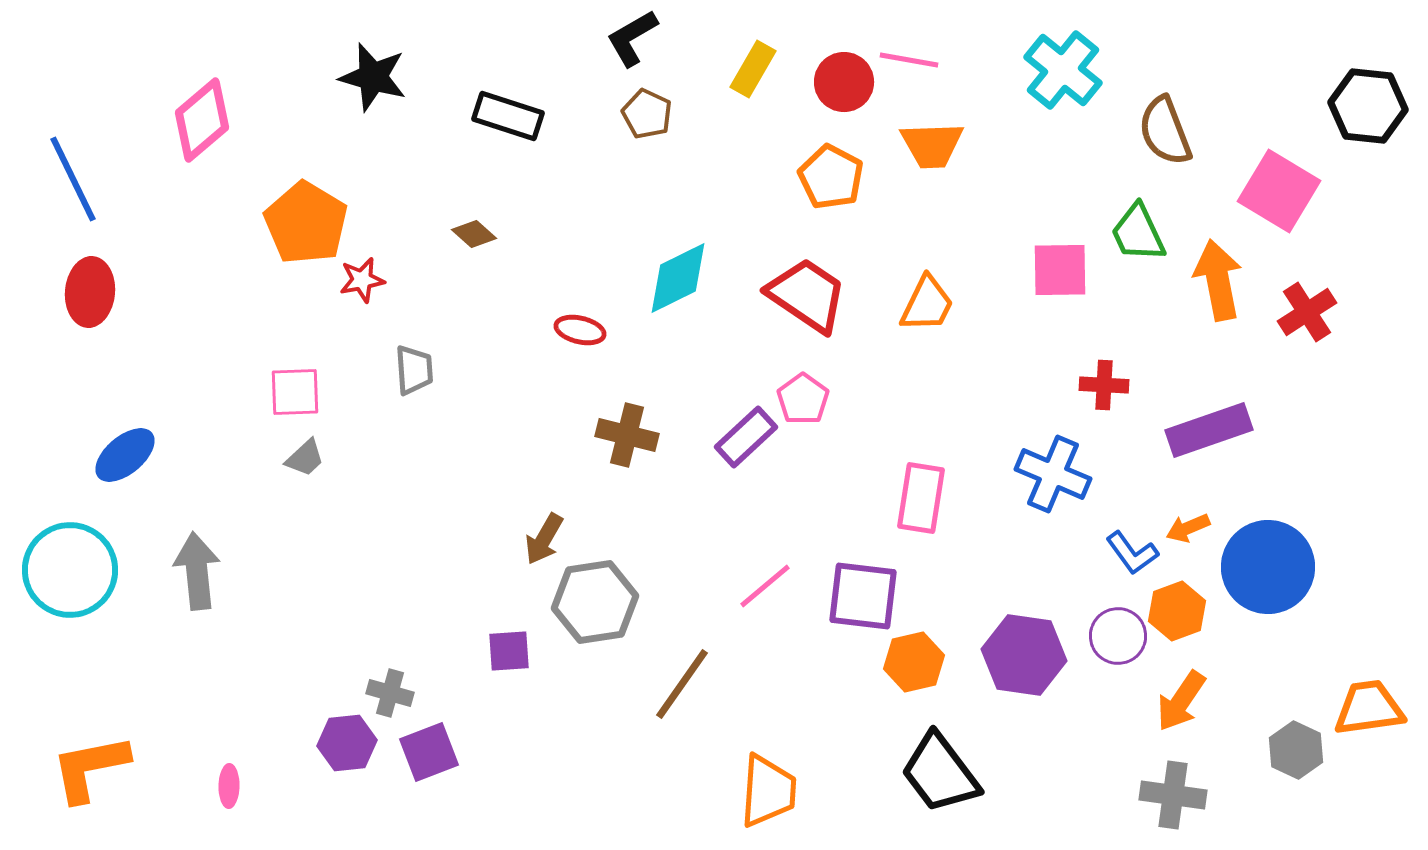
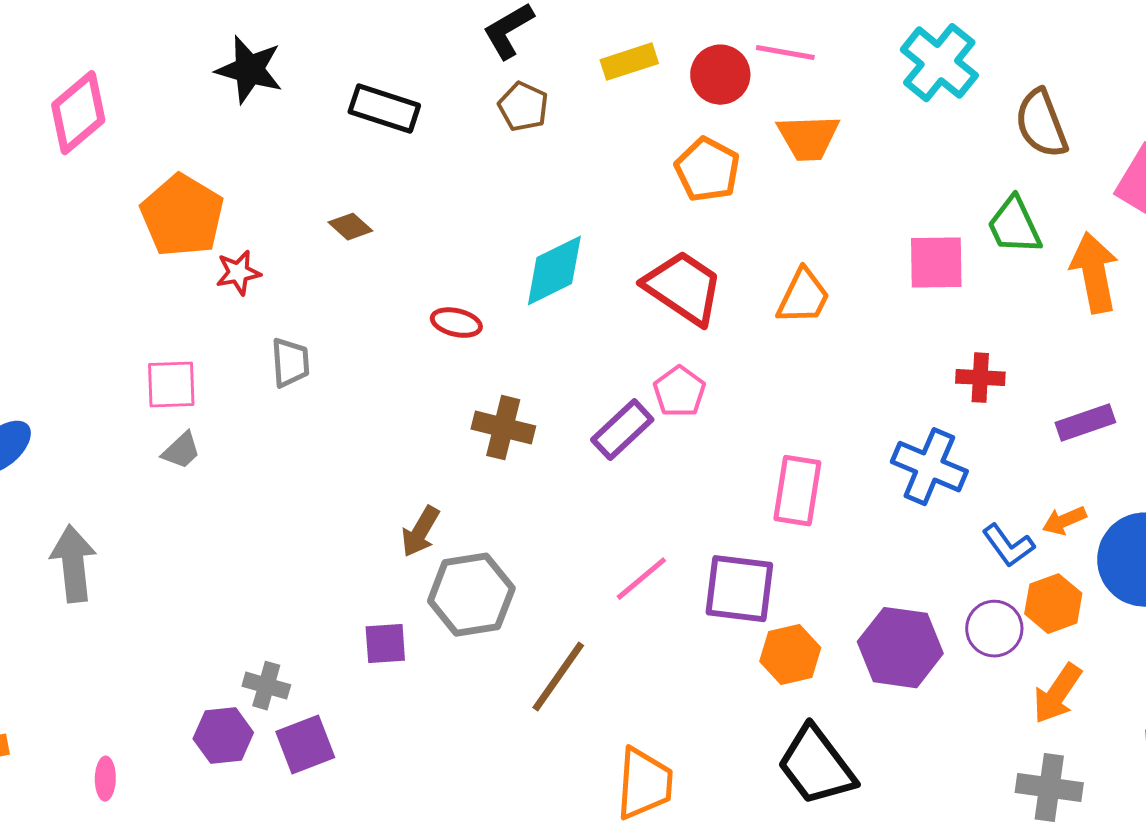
yellow rectangle: (753, 69) -> (629, 62), turned 42
purple rectangle: (1209, 430) -> (1085, 423), size x0.7

